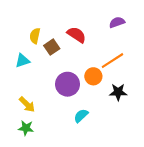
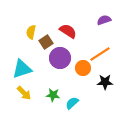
cyan triangle: (22, 61) -> (22, 69), moved, size x1.5
purple circle: (68, 84) -> (60, 58), moved
green star: (26, 128) -> (53, 95), moved

